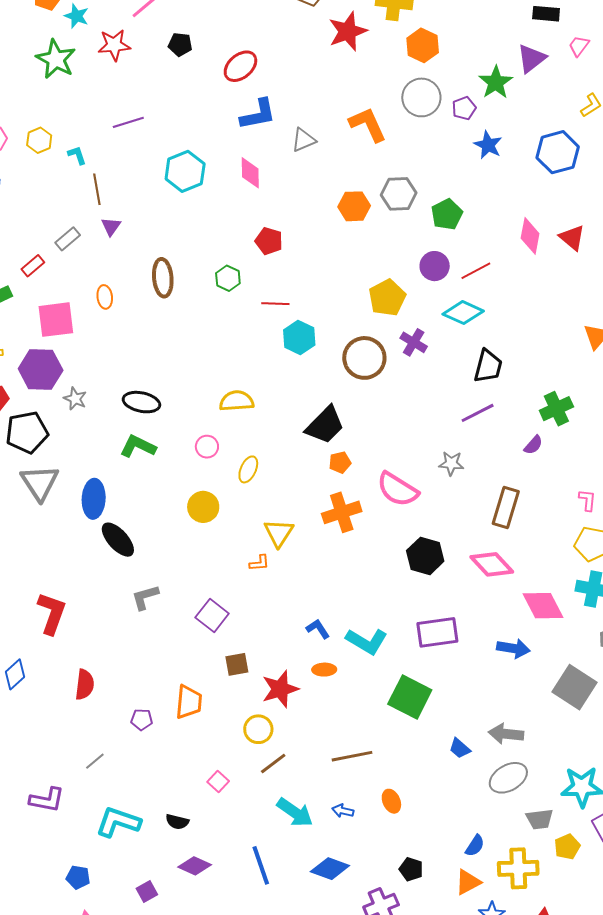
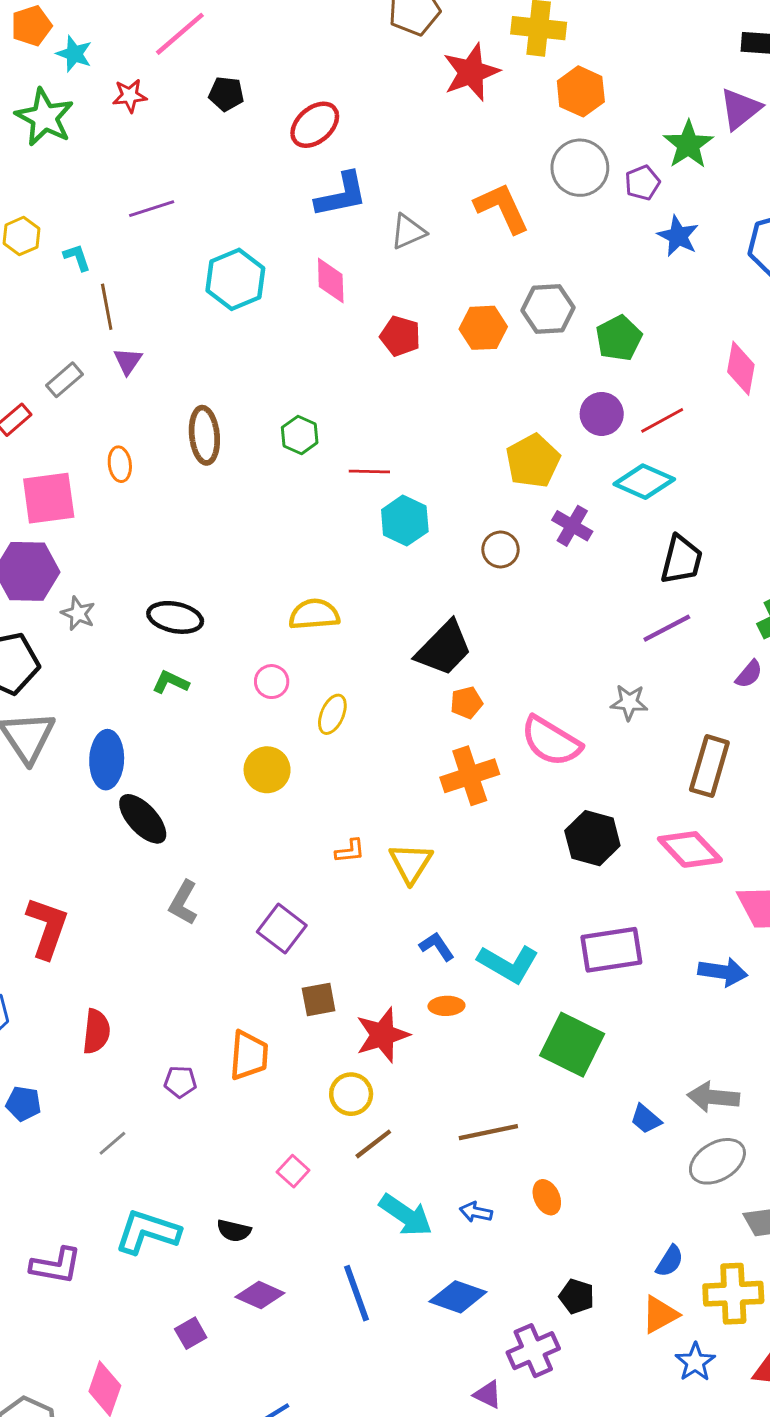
red star: (114, 45) -> (130, 96), size x0.7
red pentagon: (269, 241) -> (400, 336), moved
brown circle: (364, 358) -> (501, 549), size x0.6
green L-shape: (138, 446) -> (171, 682), size x0.7
yellow triangle: (279, 533) -> (411, 863), moved
gray L-shape: (145, 597) -> (183, 903), turned -44
purple L-shape: (47, 800) -> (56, 1266), moved
blue pentagon: (78, 877) -> (23, 1104), moved

